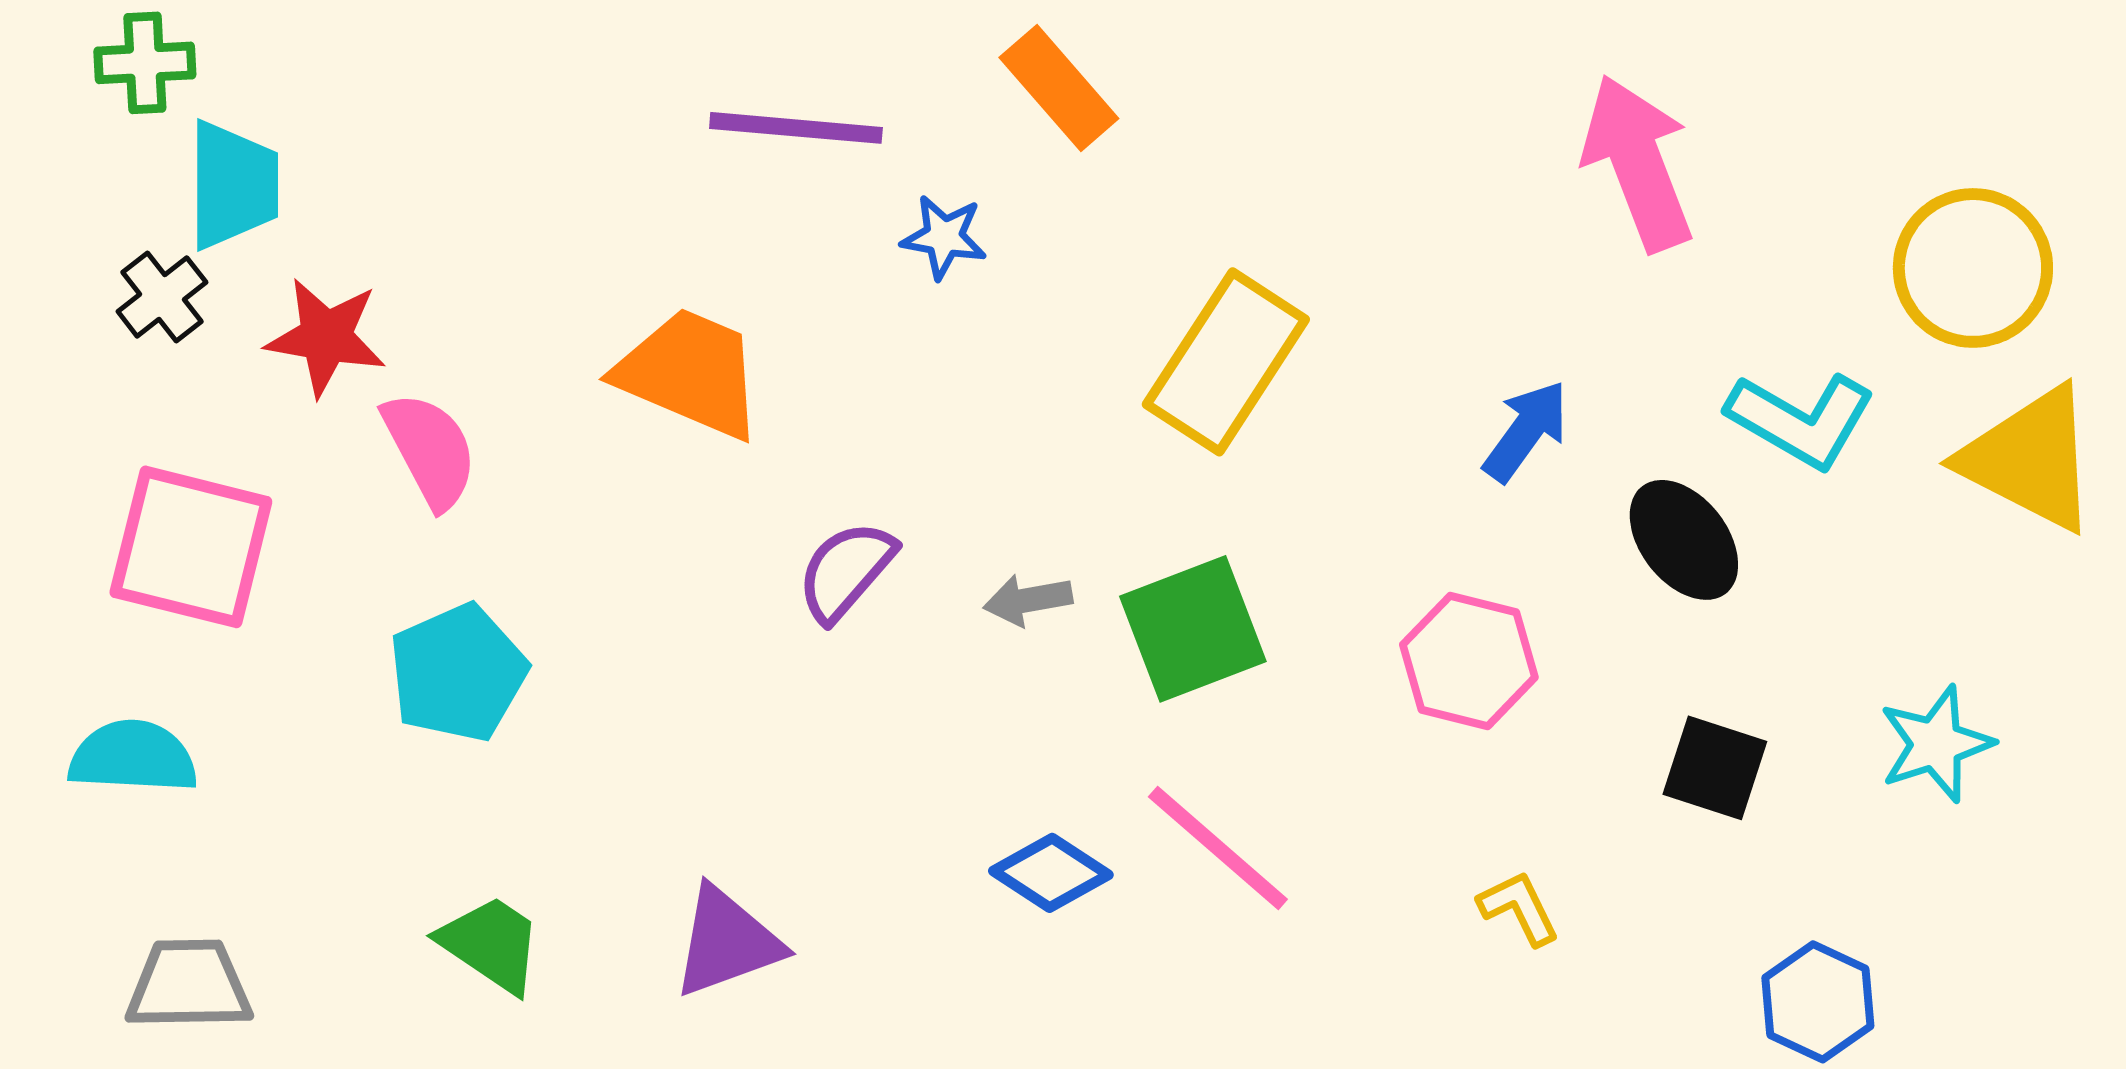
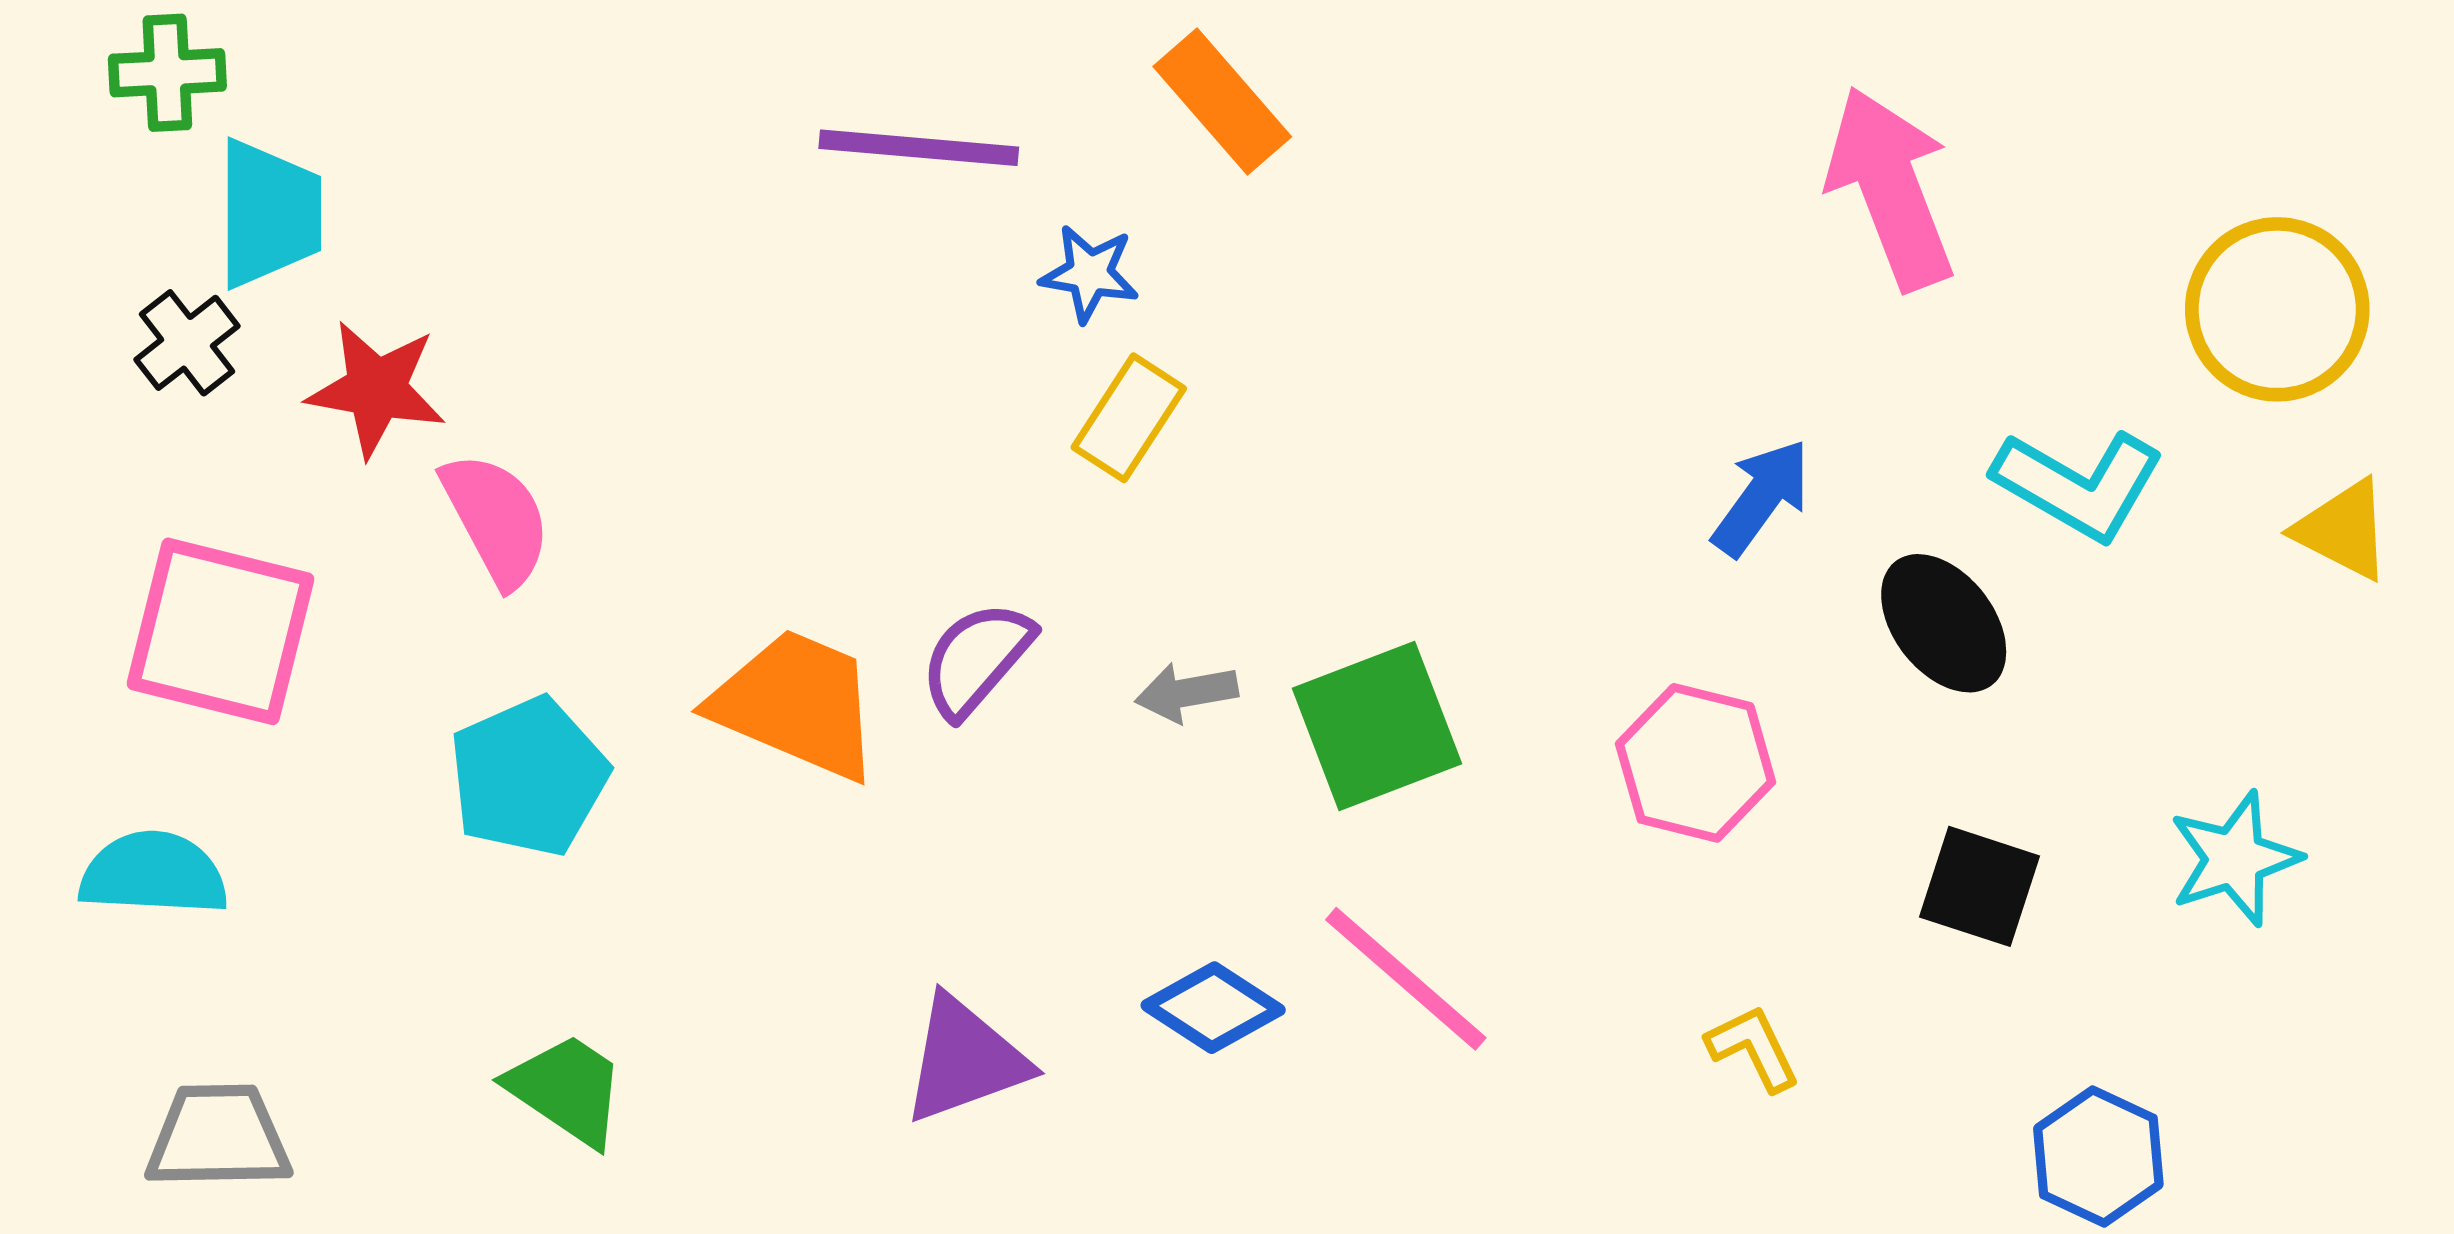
yellow rectangle: (1226, 362) -> (1129, 418), moved, size x0.6
orange trapezoid: (690, 373) -> (796, 704), moved
yellow triangle: (2030, 459) -> (2343, 530), size x0.6
purple triangle: (727, 942) -> (965, 1060), moved

